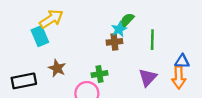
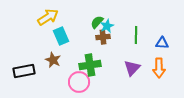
green semicircle: (127, 20) -> (97, 22), moved
cyan rectangle: (40, 36) -> (61, 36), moved
blue triangle: (182, 61) -> (162, 43), moved
green cross: (100, 74) -> (90, 65), size x1.5

